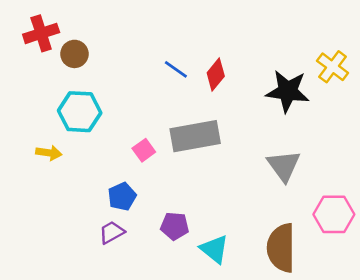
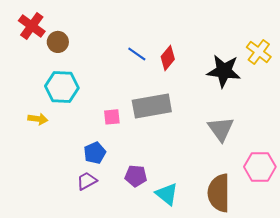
red cross: (41, 33) -> (32, 26), turned -36
pink square: (144, 150) -> (112, 117), turned 30

